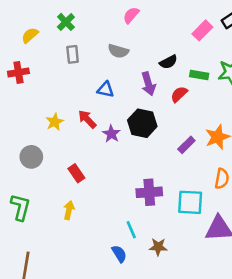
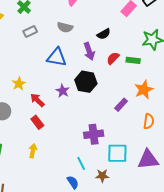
gray rectangle: (73, 54) -> (30, 31), turned 72
green rectangle: (199, 75) -> (133, 60), moved
blue triangle: (106, 90) -> (57, 57), size x1.5
red arrow: (87, 119) -> (37, 100), moved
purple rectangle: (186, 145) -> (121, 105), moved
cyan square: (190, 202) -> (117, 153), moved

